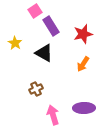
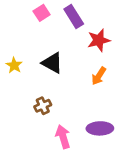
purple rectangle: (51, 26) -> (74, 16), moved
yellow star: (15, 43) -> (14, 65), moved

